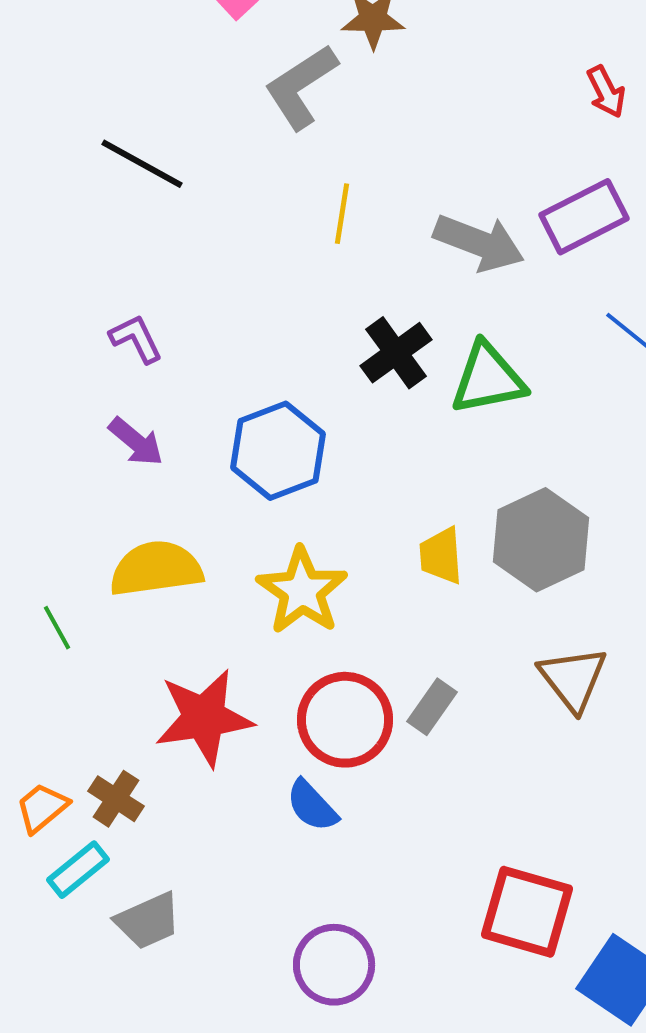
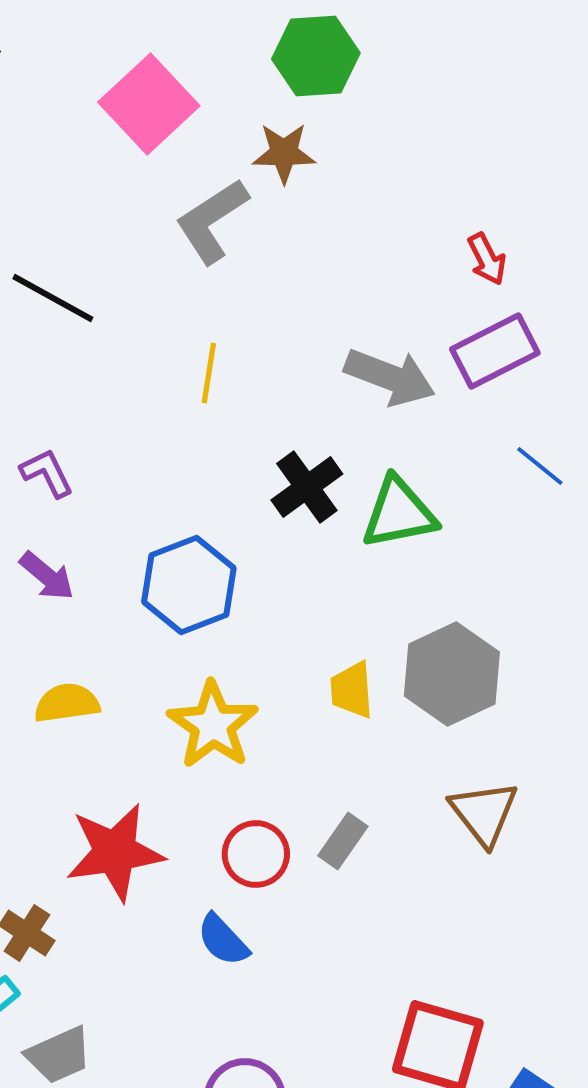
red arrow: (606, 92) -> (487, 259), moved
yellow line: (342, 214) -> (209, 373), moved
yellow semicircle: (156, 569) -> (67, 703), size x0.7
red circle: (345, 720) -> (256, 854), size x0.7

